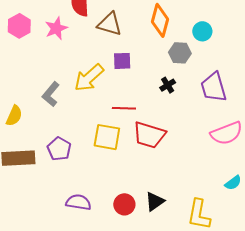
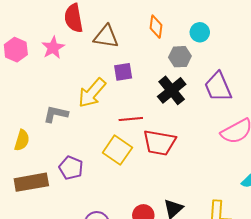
orange diamond: (160, 20) -> (156, 27), size x0.7
black cross: (168, 85) -> (172, 90), size x1.8
gray L-shape: (51, 94) -> (56, 114), turned 70
yellow square: (107, 137) -> (117, 150), turned 32

